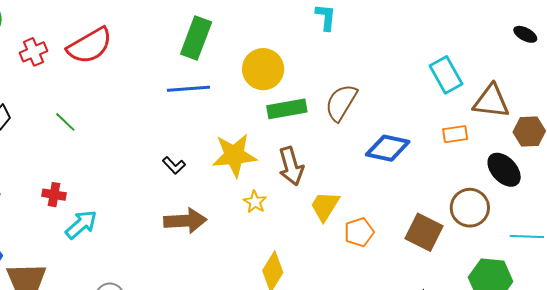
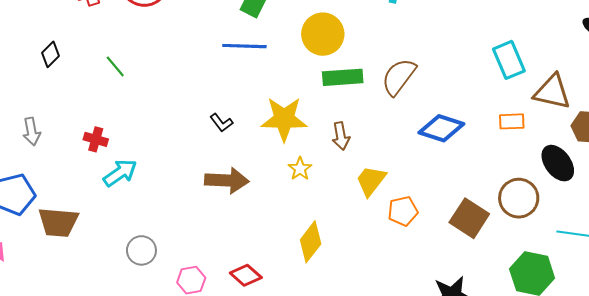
brown arrow: (291, 166) -> (341, 136), size x0.7

